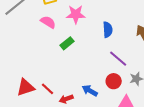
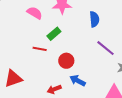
red circle: (114, 81) -> (66, 61), moved
red line: (48, 89) -> (40, 49), moved, turned -32

